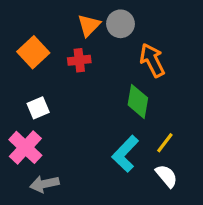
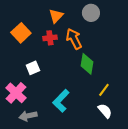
gray circle: (120, 24) -> (91, 13), moved
orange arrow: (152, 60) -> (74, 39), moved
white square: (38, 108) -> (33, 68), moved
cyan L-shape: (125, 154) -> (61, 101), moved

